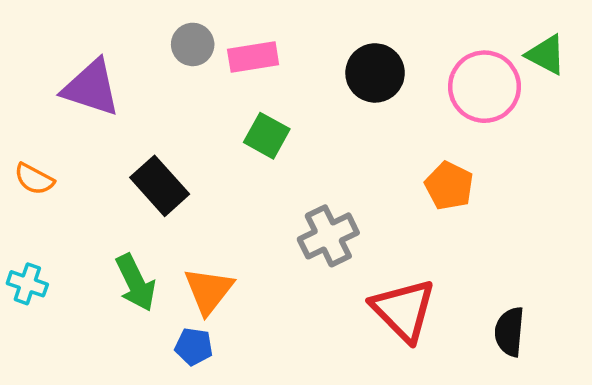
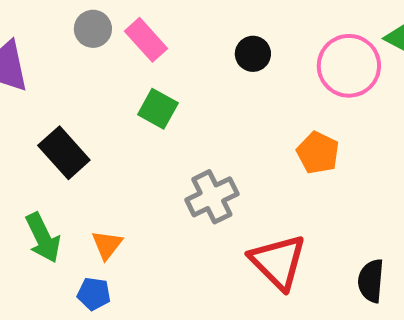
pink rectangle: (253, 57) -> (146, 40), turned 57
black circle: (375, 73) -> (253, 54), size x0.7
orange triangle: (209, 291) -> (107, 245), size x0.7

